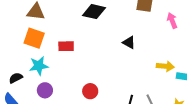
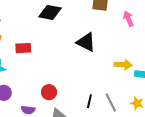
black triangle: (129, 42) -> (86, 42), size x1.5

